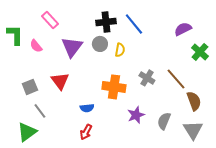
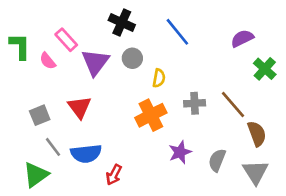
pink rectangle: (50, 20) -> (66, 40), moved
black cross: (106, 22) -> (122, 23), moved, turned 30
yellow semicircle: (120, 50) -> (159, 78), moved
gray cross: (147, 78) -> (195, 103), turned -35
orange cross: (114, 87) -> (151, 115), turned -35
blue semicircle: (87, 108) -> (86, 154), moved, size x1.6

